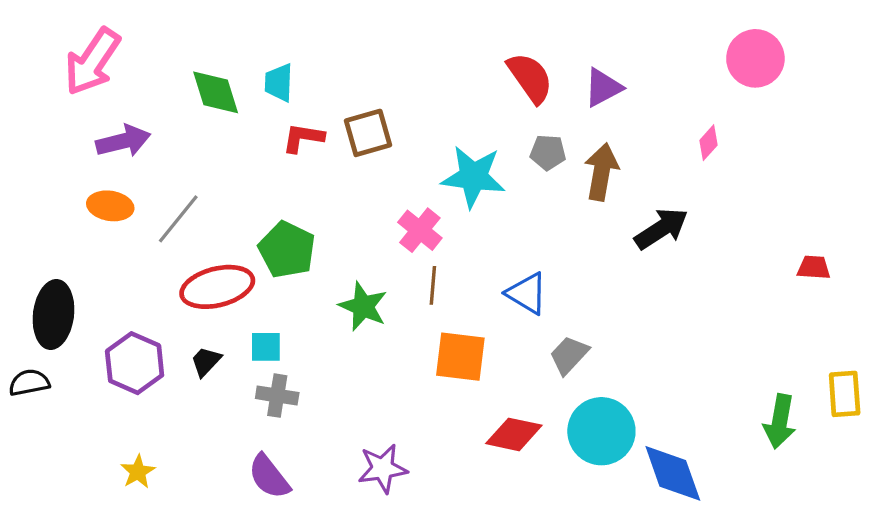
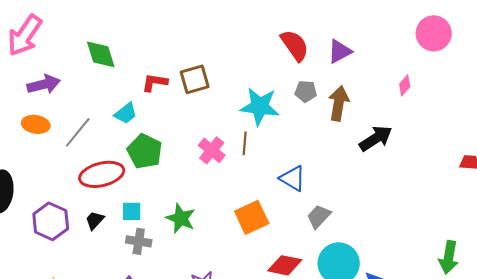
cyan trapezoid: (279, 83) -> (126, 113), moved, turned -130
pink cross: (420, 230) -> (212, 150), moved
brown line: (433, 285) -> (245, 143), moved
green star: (363, 306) -> (181, 218), moved
orange square: (460, 357) -> (252, 217), turned -32

